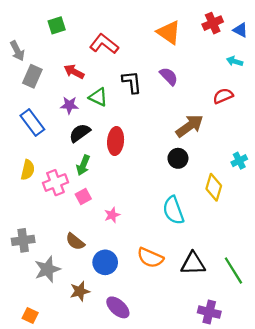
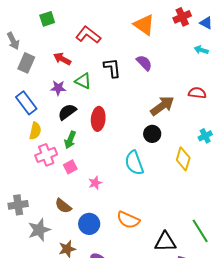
red semicircle: (223, 96) -> (197, 93), moved, turned 30
yellow semicircle: (28, 170) -> (35, 131), moved
cyan semicircle: (173, 210) -> (134, 163), moved
black triangle: (193, 263) -> (165, 242), moved

